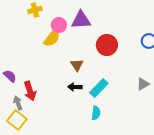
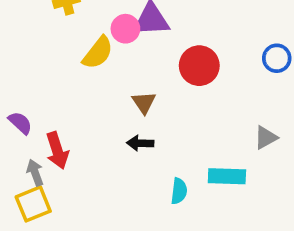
pink circle: (59, 25) -> (125, 29), moved
cyan rectangle: (99, 88) -> (227, 176), moved, turned 48
yellow square: (17, 120) -> (33, 204), turned 30

